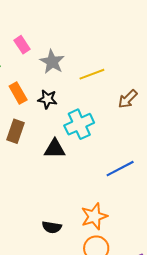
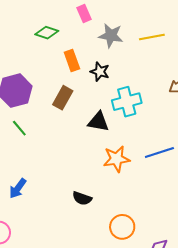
gray star: (52, 62) -> (111, 36), turned -30
yellow line: (92, 74) -> (152, 37), moved
orange star: (94, 216) -> (117, 159), moved

